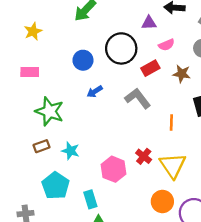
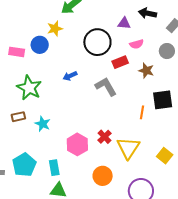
yellow star: (33, 31) -> (55, 29), moved
blue circle: (83, 60) -> (40, 45), moved
orange line: (171, 123) -> (142, 112), moved
cyan pentagon: (56, 186) -> (24, 165), moved
orange circle: (162, 201) -> (103, 176), moved

